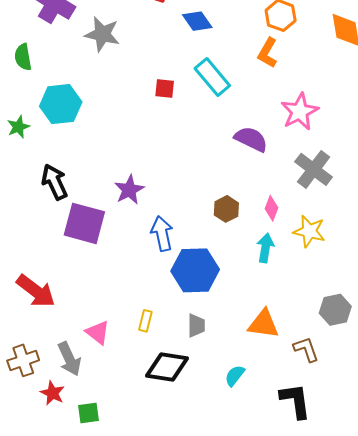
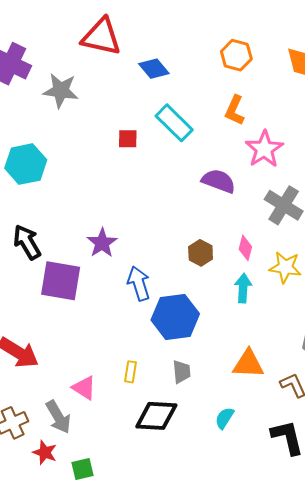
orange L-shape: (268, 53) -> (235, 110), moved

